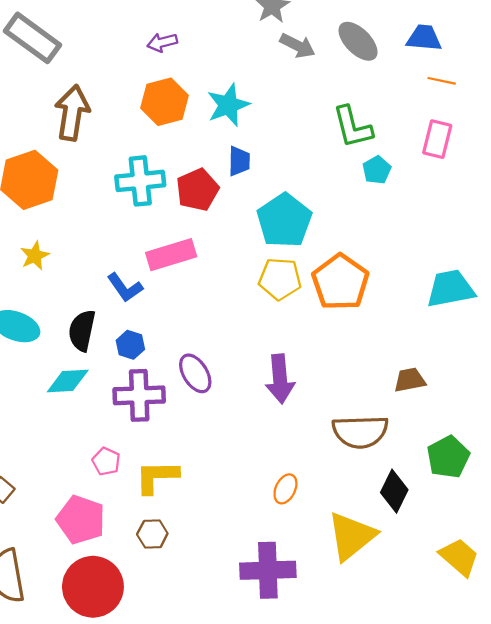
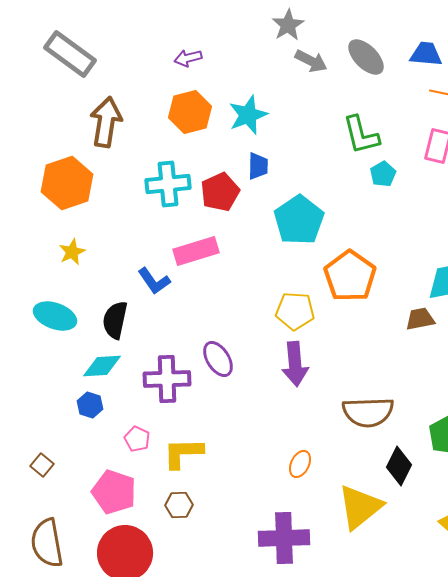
yellow pentagon: (280, 279) -> (295, 311), moved
blue hexagon: (130, 345) -> (90, 405), moved
brown trapezoid: (410, 380) -> (420, 319), moved

